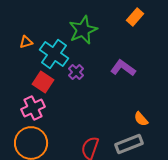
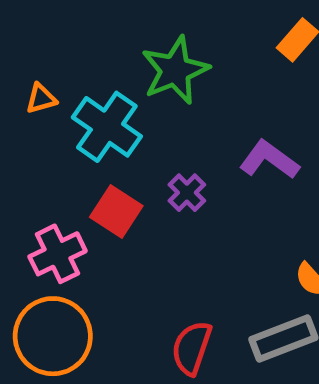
purple cross: (76, 72) -> (187, 193), moved
red square: (43, 82) -> (116, 211), moved

